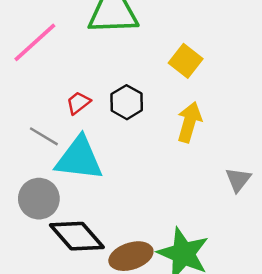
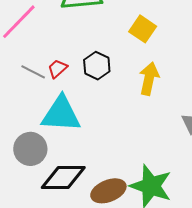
gray line: (44, 136) -> (33, 72), moved
black diamond: (77, 236) -> (63, 177), turned -45

